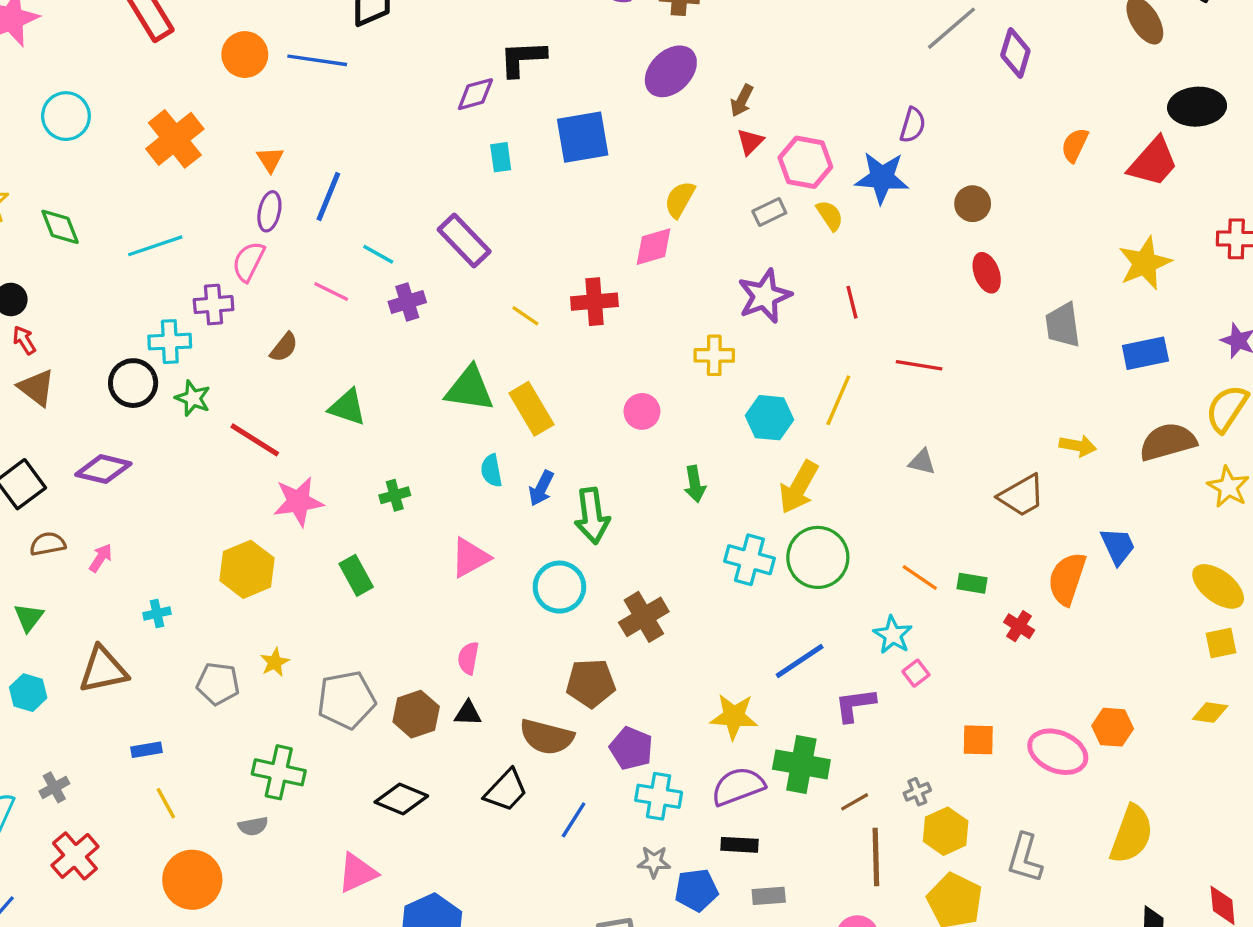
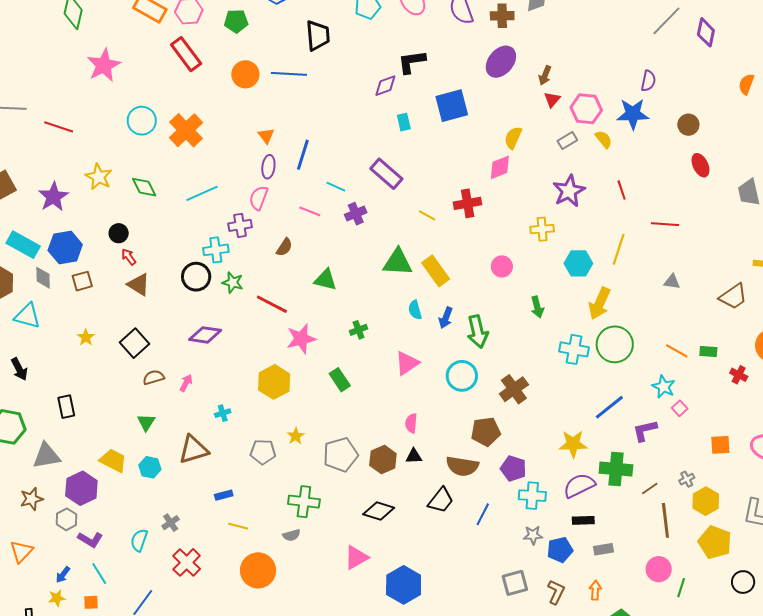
orange cross: (175, 139) -> (186, 130), moved
purple diamond: (103, 469) -> (205, 335), moved
yellow line: (166, 803) -> (238, 526), turned -42

